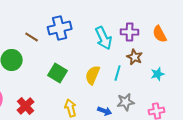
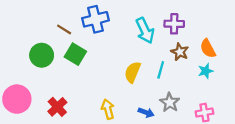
orange semicircle: (160, 34) -> (208, 48), moved
green square: (58, 73) -> (75, 54), moved
gray star: (126, 102) -> (170, 102), turned -30

